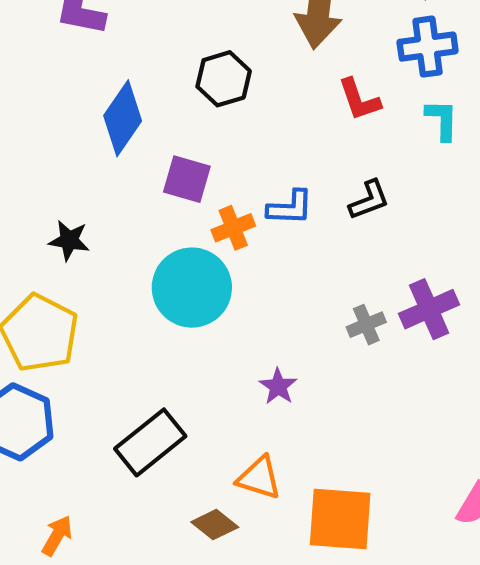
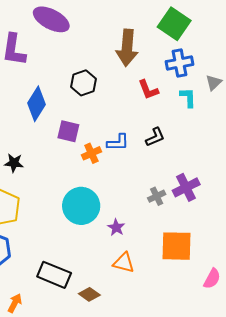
cyan circle: (192, 288) -> (81, 206), moved
black rectangle: (150, 442) -> (54, 275), moved, turned 64
orange triangle: (259, 478) -> (124, 263), moved
orange square: (340, 519) -> (176, 246), moved

